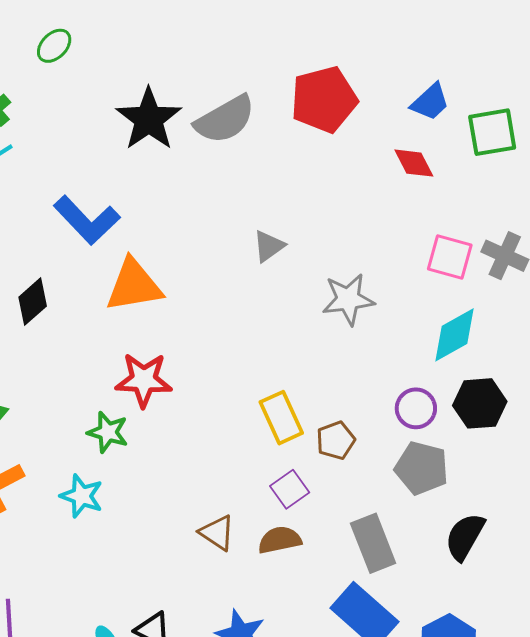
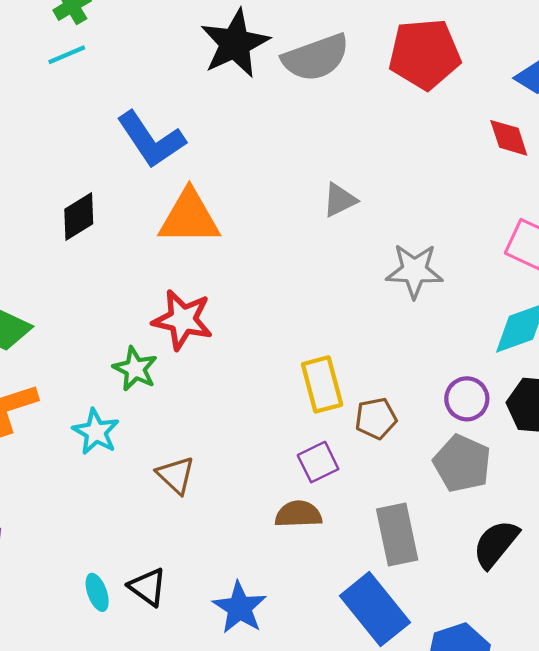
brown triangle: (217, 533) -> (176, 475), moved

